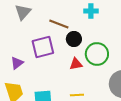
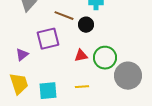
black circle: (74, 39) -> (86, 25), moved
green circle: (97, 54) -> (105, 58), moved

